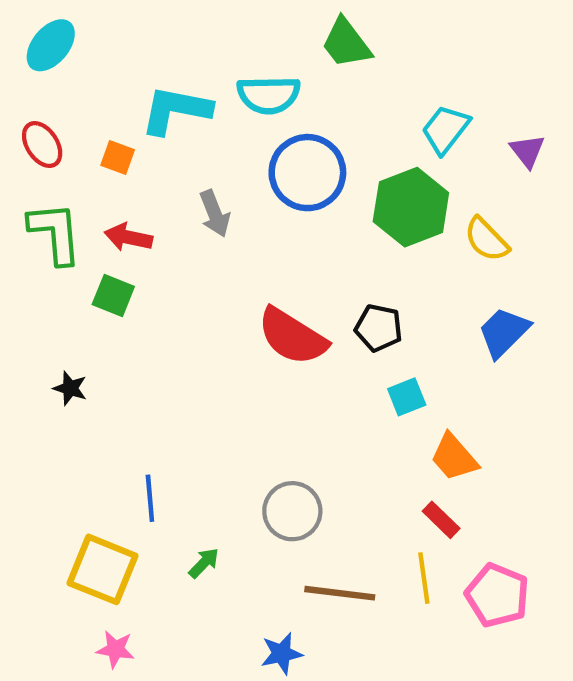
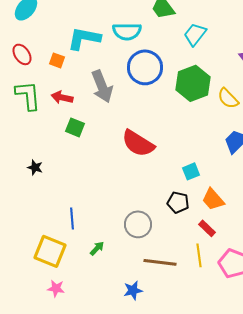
cyan trapezoid: (445, 129) -> (195, 34), moved
gray arrow: (215, 214) -> (102, 86), size x1.5
green square: (113, 296) -> (75, 127), moved
black pentagon: (379, 328) -> (178, 202), moved

